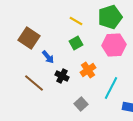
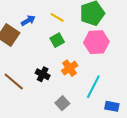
blue arrow: (48, 57) -> (28, 21), moved, turned -80

